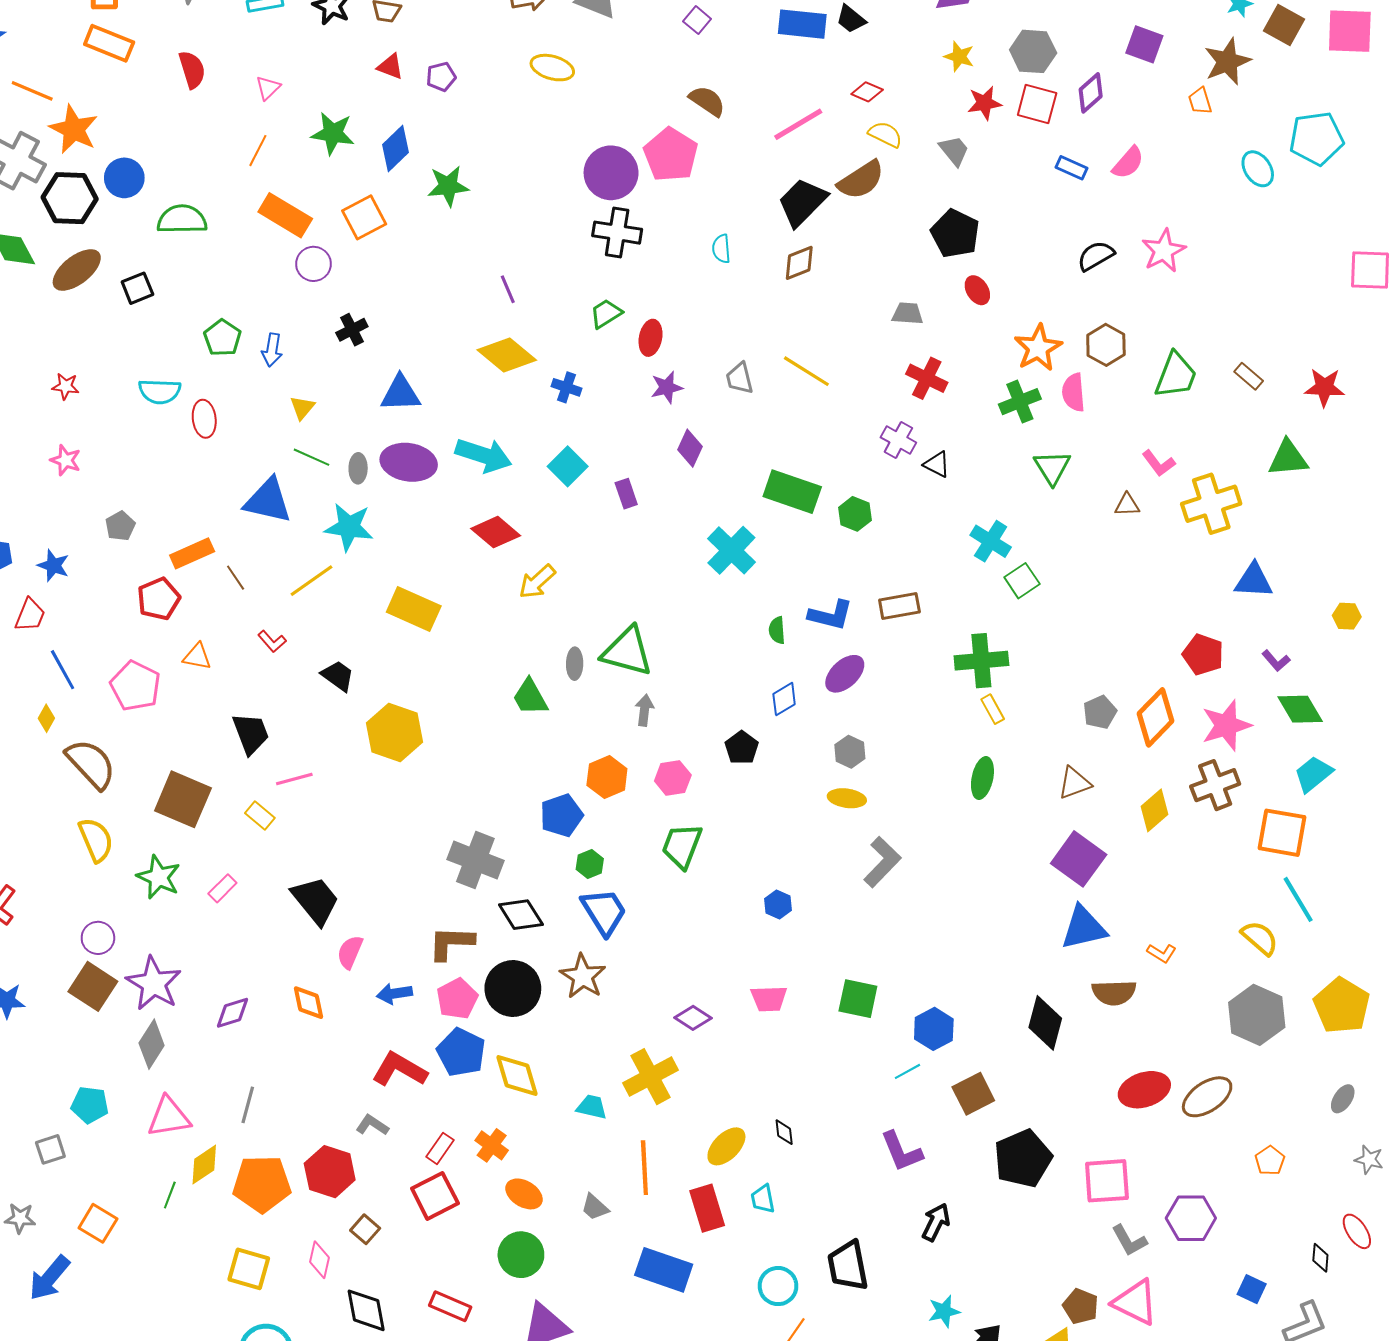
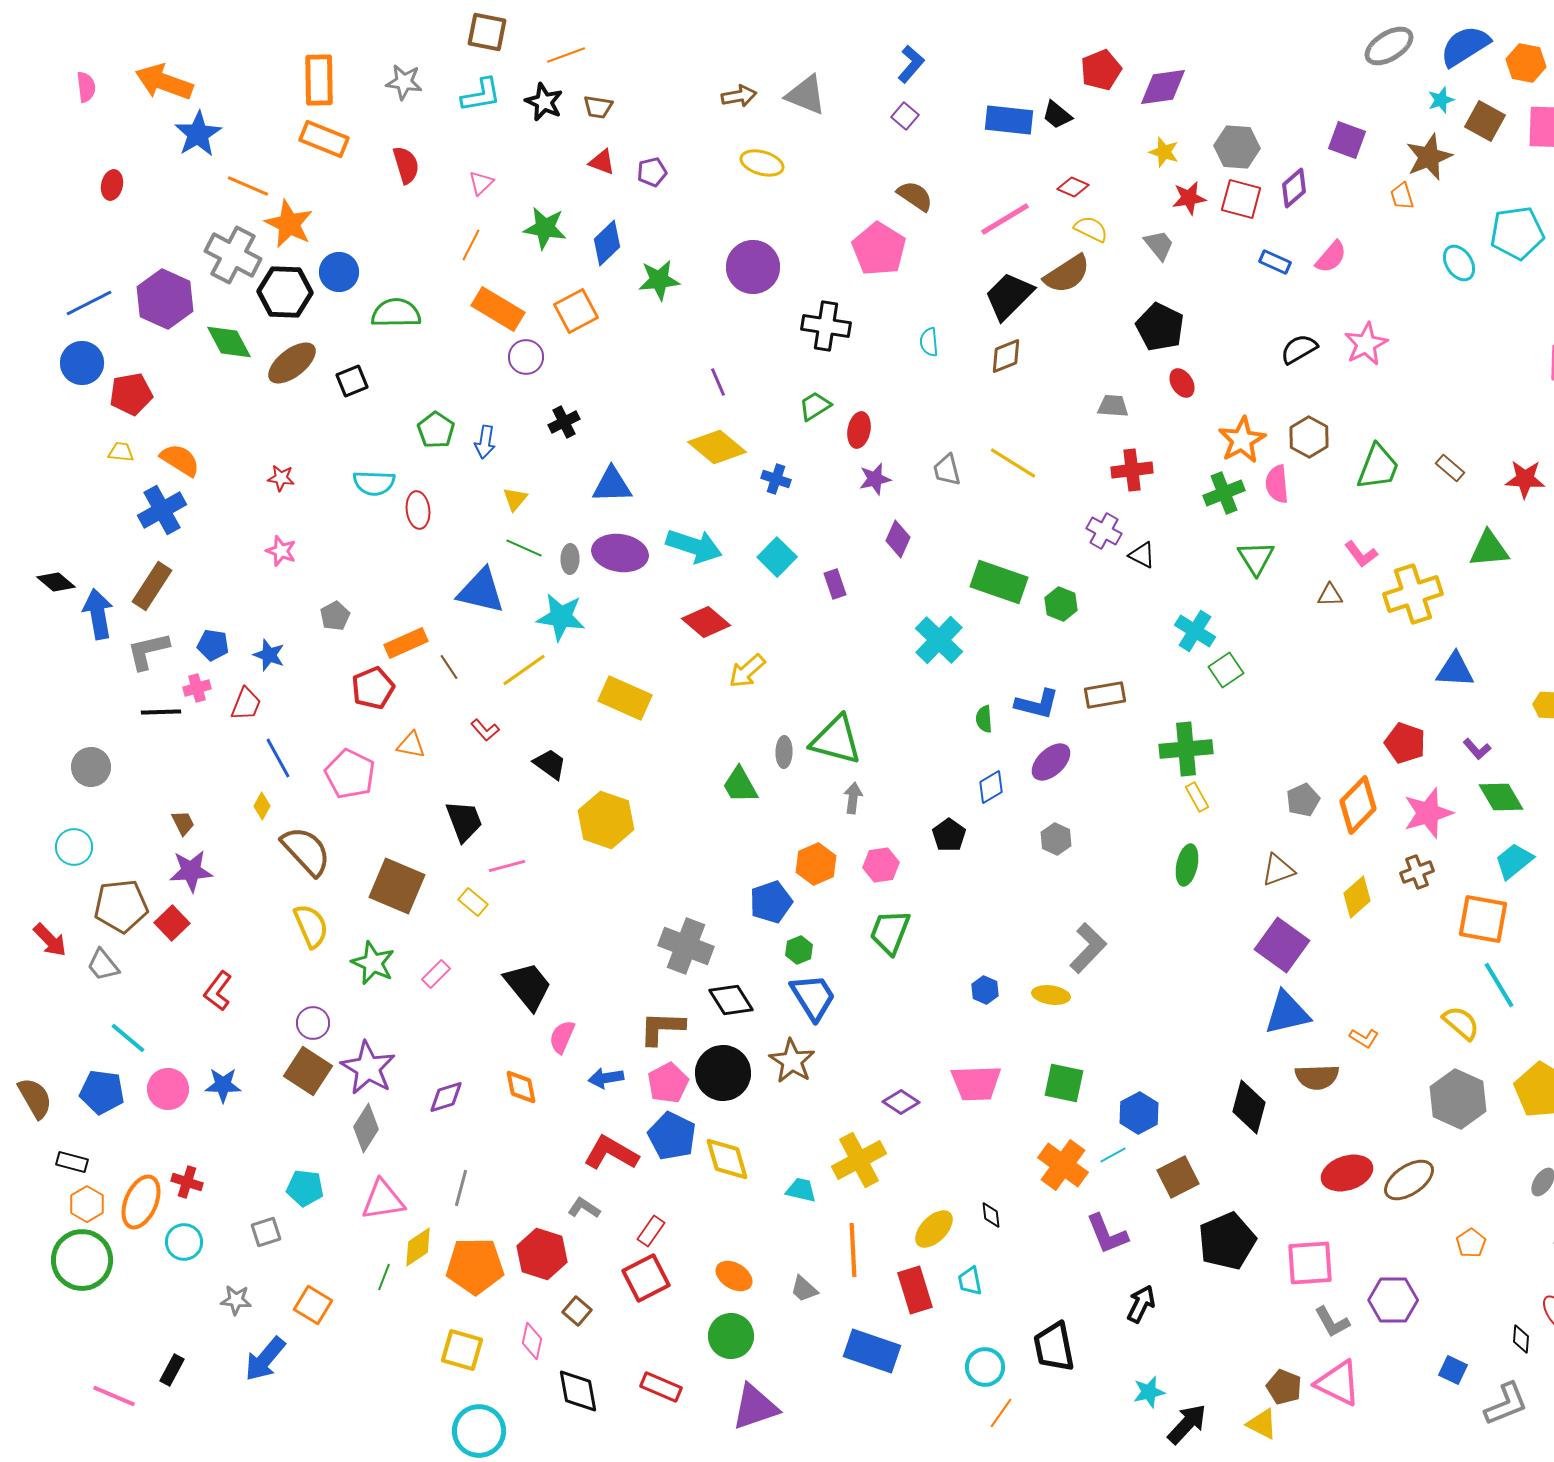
purple circle: (611, 173) -> (753, 267), moved
red cross: (927, 378) -> (1132, 470), turned -33
brown cross: (1215, 785) -> (1417, 872), size x0.7
yellow ellipse: (847, 798) -> (1051, 995), moved
pink trapezoid: (769, 999) -> (976, 1083), size x1.4
orange cross: (492, 1145) -> (1063, 1165), moved, size x1.5

